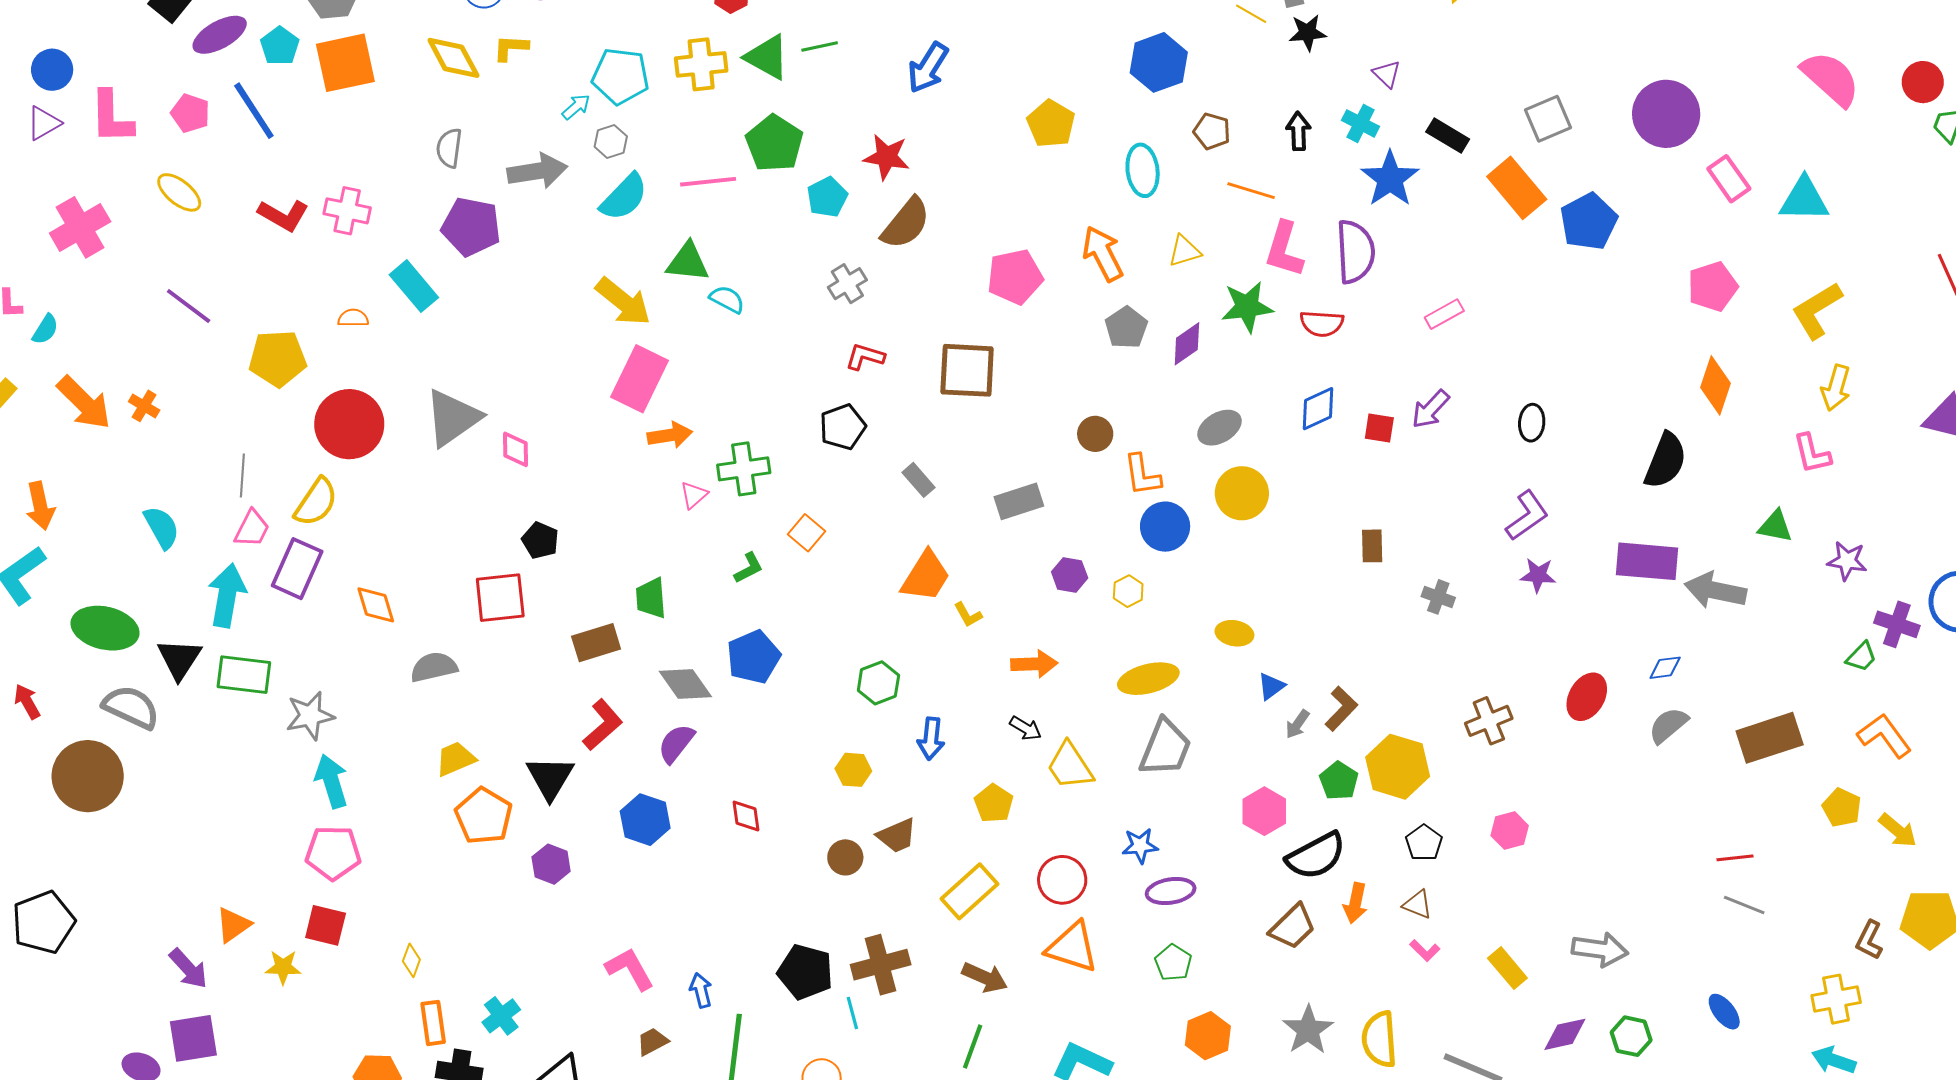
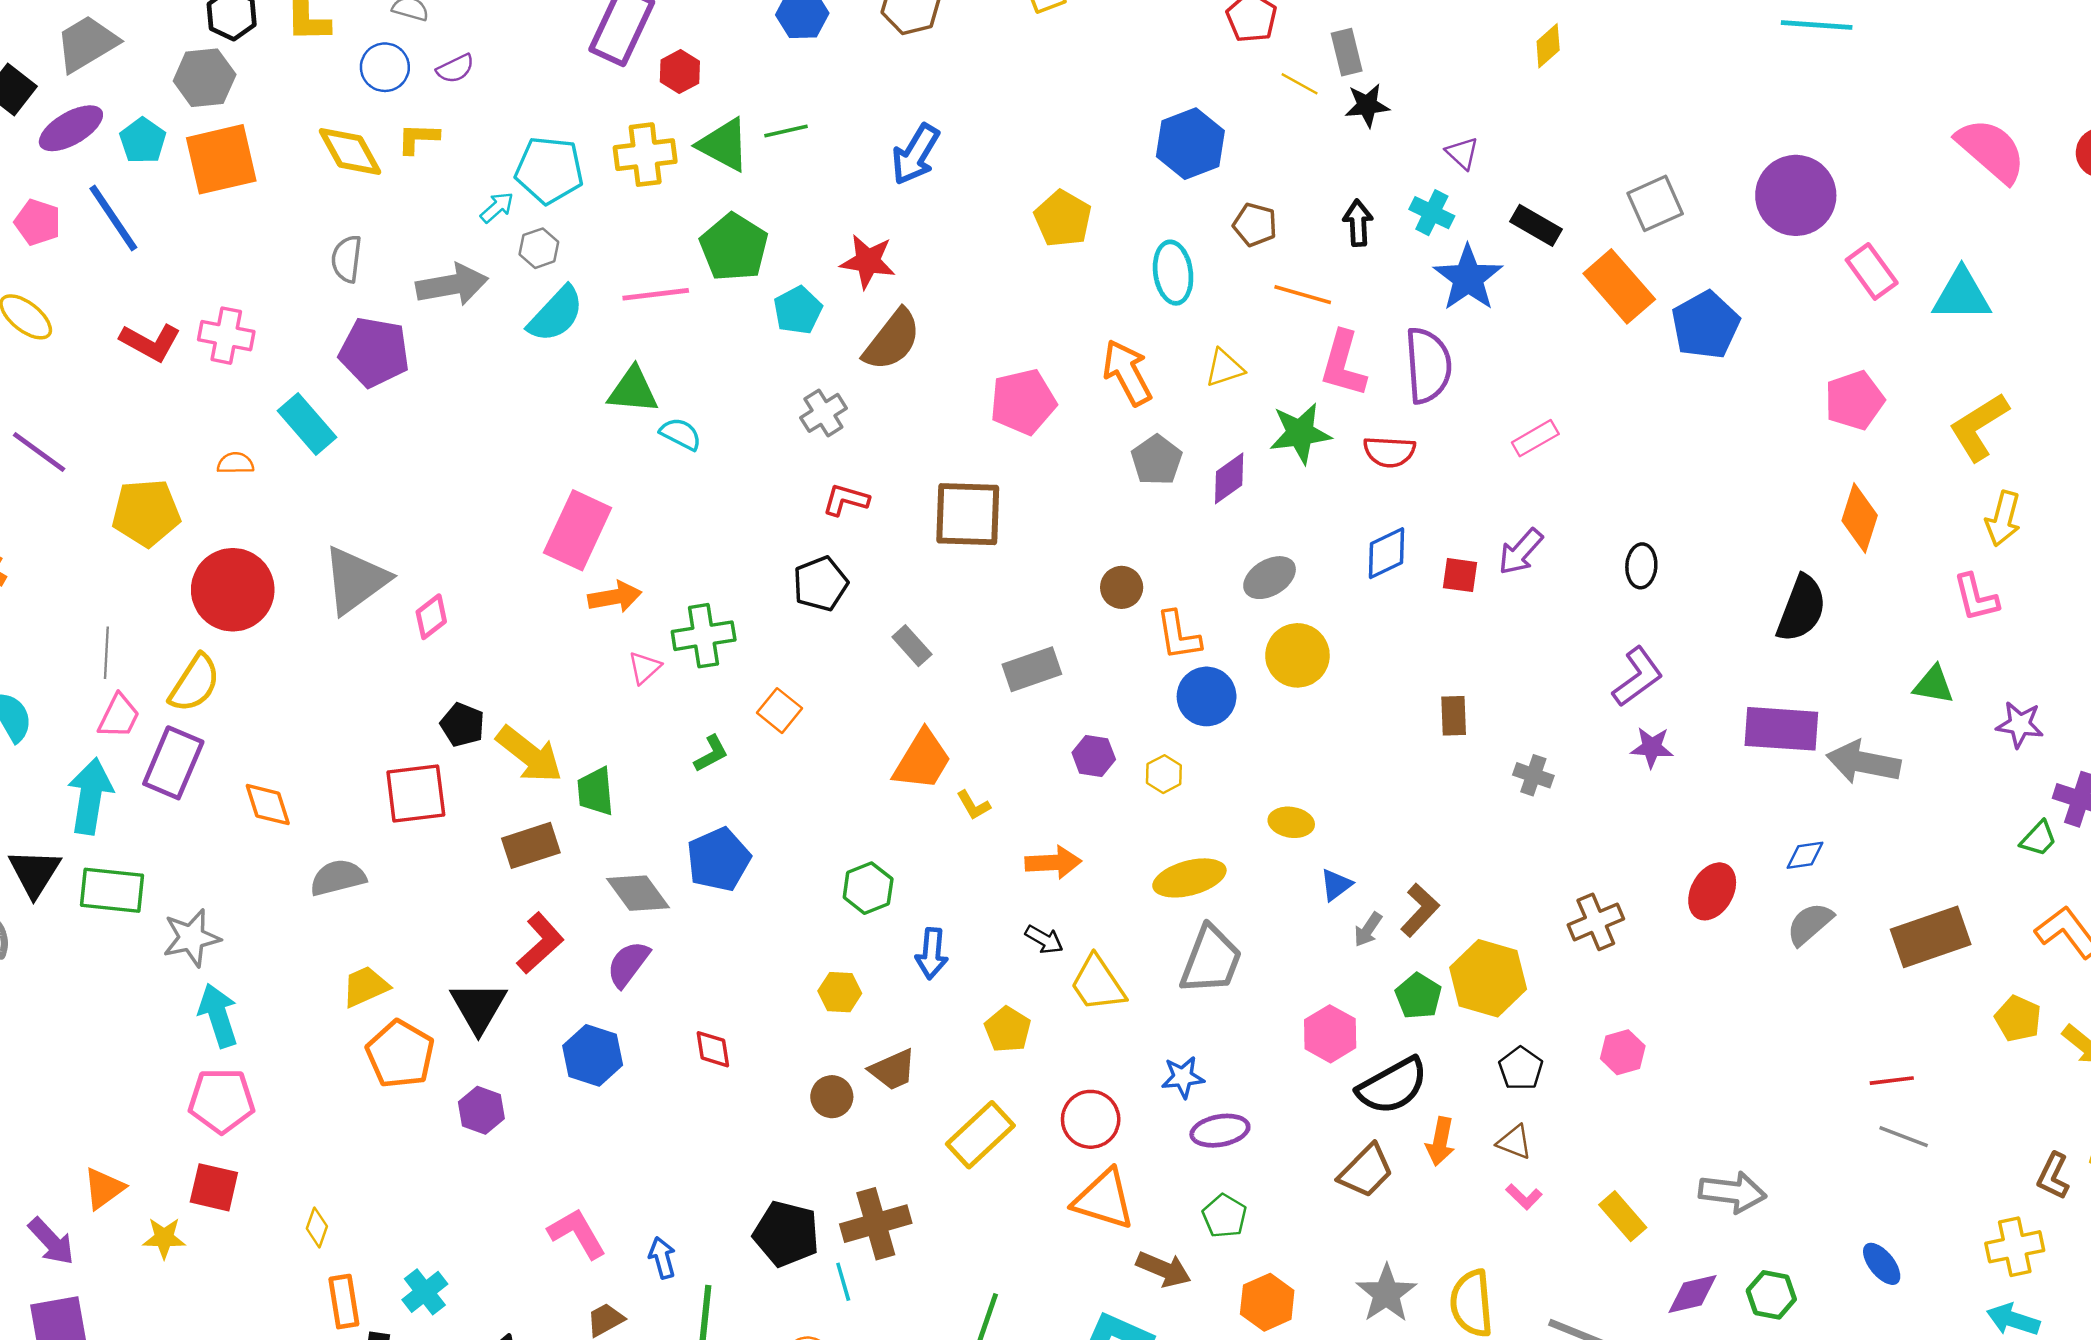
yellow arrow: (623, 302) -> (529, 754), moved
pink diamond: (516, 449) -> (431, 617), turned 54
brown arrow: (985, 977) -> (1164, 1269), moved

